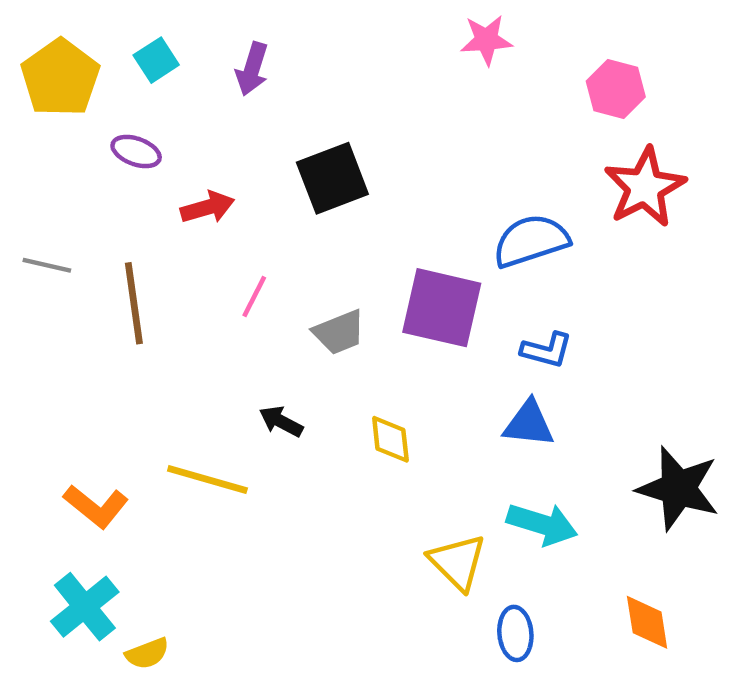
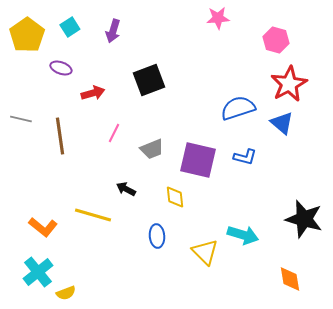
purple square: (442, 308) -> (198, 160), moved
blue triangle: (529, 424) -> (282, 123), moved, turned 35
blue ellipse: (515, 633) -> (157, 236), moved

